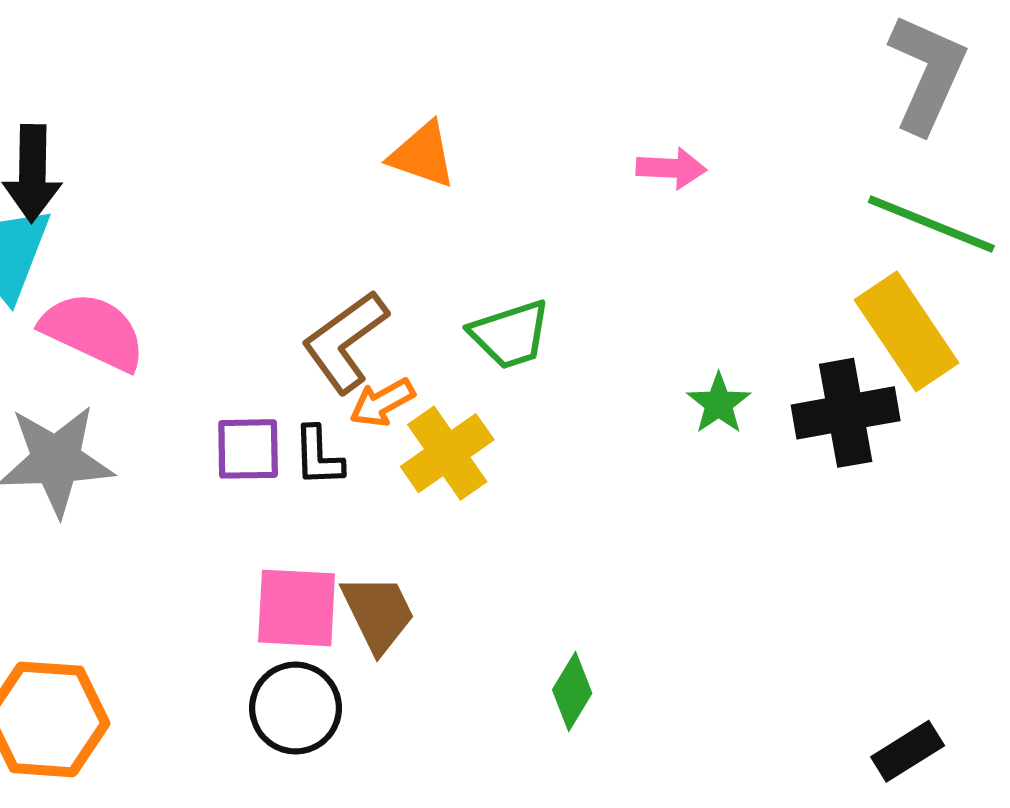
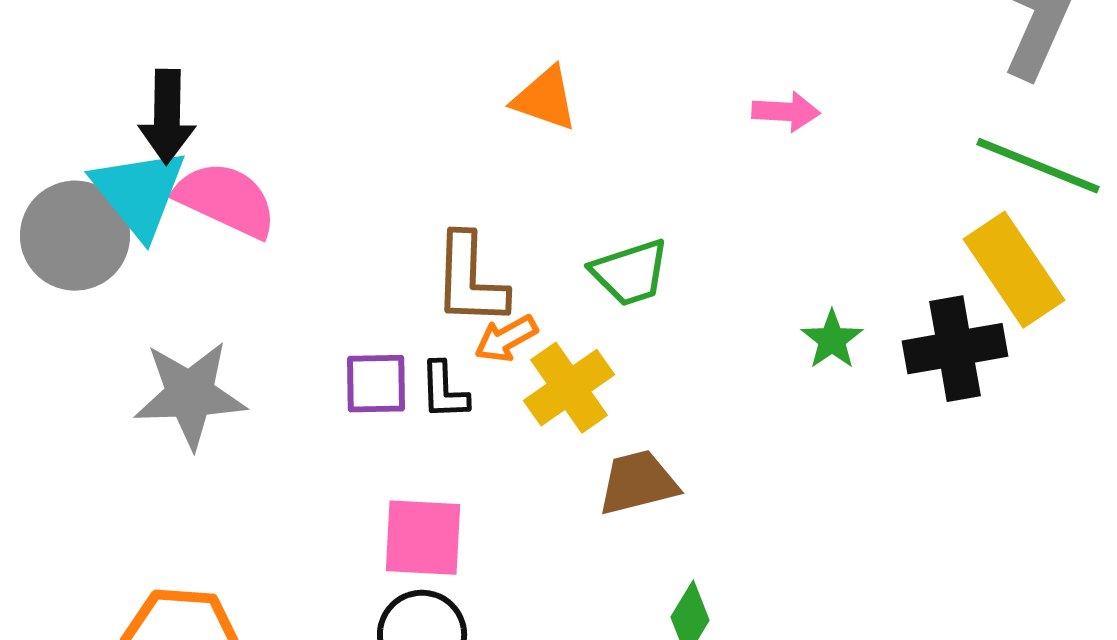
pink semicircle: (93, 331) -> (226, 200), moved
brown L-shape: (345, 342) -> (470, 280), turned -52
brown trapezoid: (378, 613) -> (638, 483), moved, turned -78

